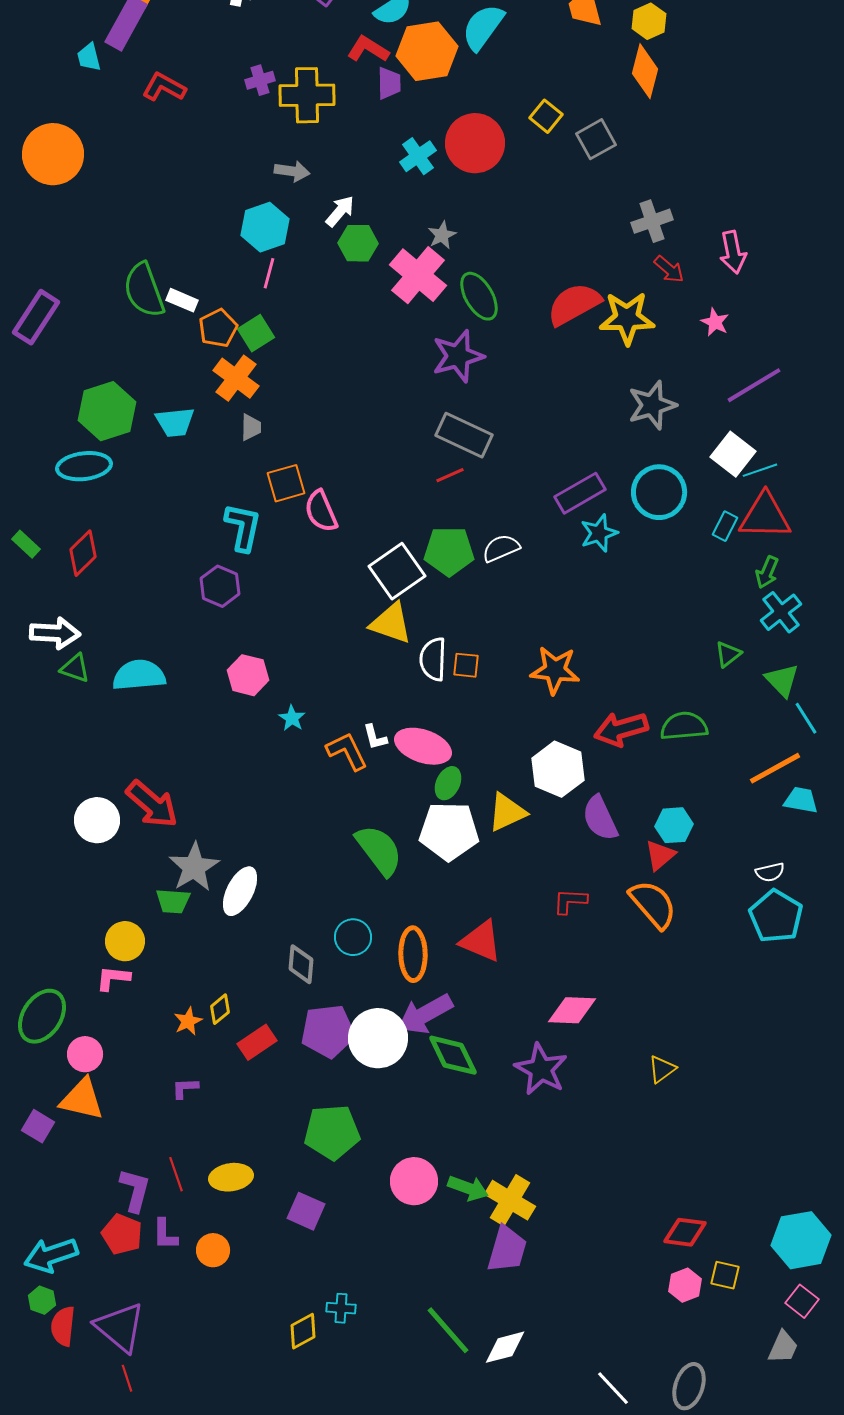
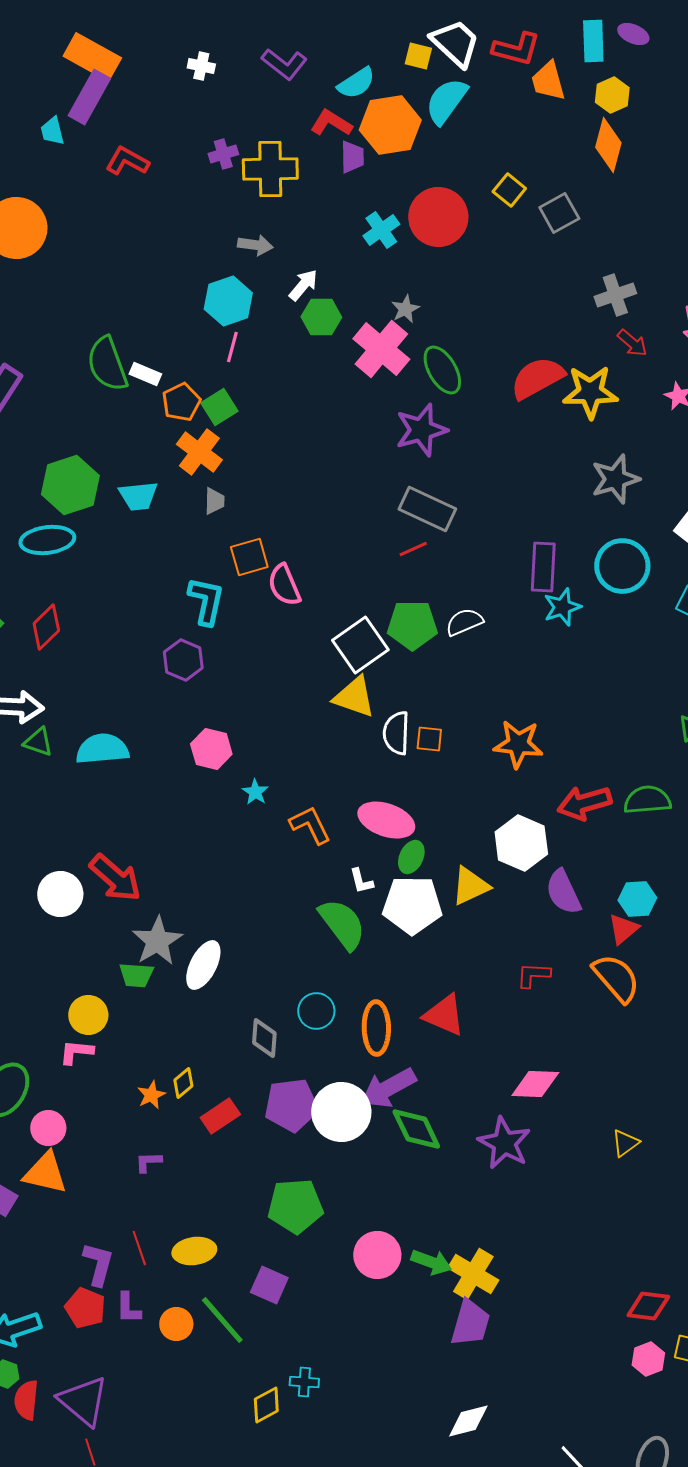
purple rectangle: (580, 493) -> (543, 567), turned -57
white L-shape: (375, 737) -> (361, 881), moved
green line: (448, 1330) -> (222, 1320), moved

